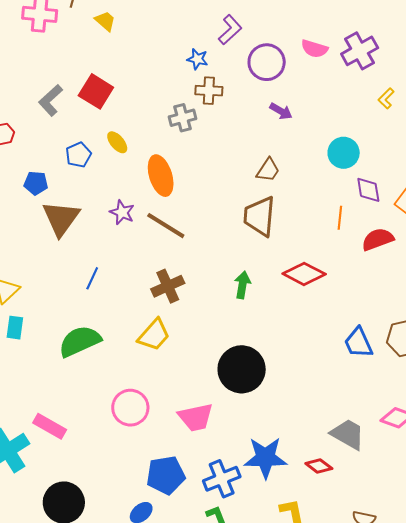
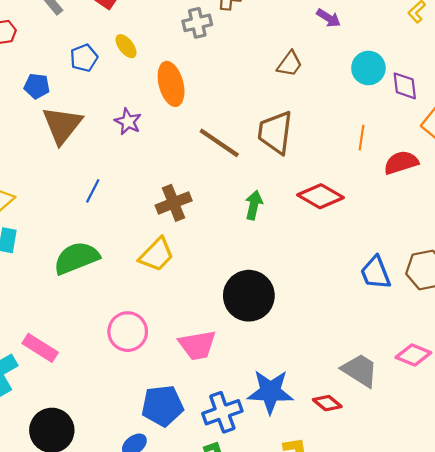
purple arrow: (281, 111) -> (329, 18), moved
brown trapezoid: (268, 170) -> (290, 64), moved
purple diamond: (368, 190) -> (405, 86), moved
brown line: (166, 226) -> (219, 143), moved

